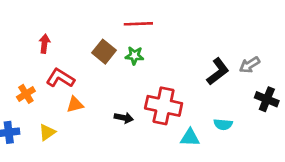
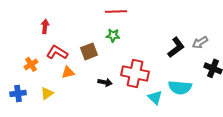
brown square: (104, 52) -> (89, 51), moved, turned 30
cyan semicircle: (223, 124) -> (180, 87), size x1.6
cyan triangle: (190, 138) -> (155, 97), turned 42

